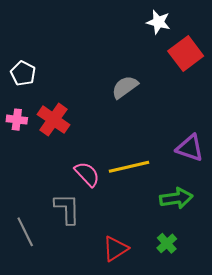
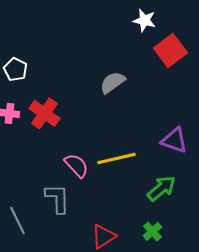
green arrow: (176, 198) -> (161, 188), turned -32

